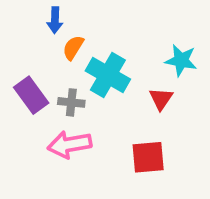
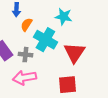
cyan star: (181, 60) -> (63, 17), moved
red triangle: (161, 99) -> (74, 53), size x1.6

